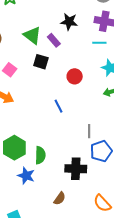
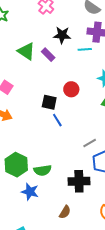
cyan line: (99, 43) -> (85, 49), moved
black square: (41, 62) -> (49, 102), moved
gray line: (89, 131) -> (90, 143), turned 64
green semicircle: (40, 155) -> (43, 170), turned 84

